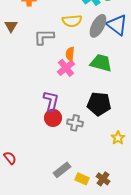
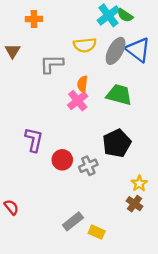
purple L-shape: (51, 101) -> (34, 140), moved
black pentagon: (99, 104) -> (117, 143), turned -30
gray cross: (75, 123) -> (88, 166), turned -35
brown cross: (103, 179) -> (135, 204), moved

